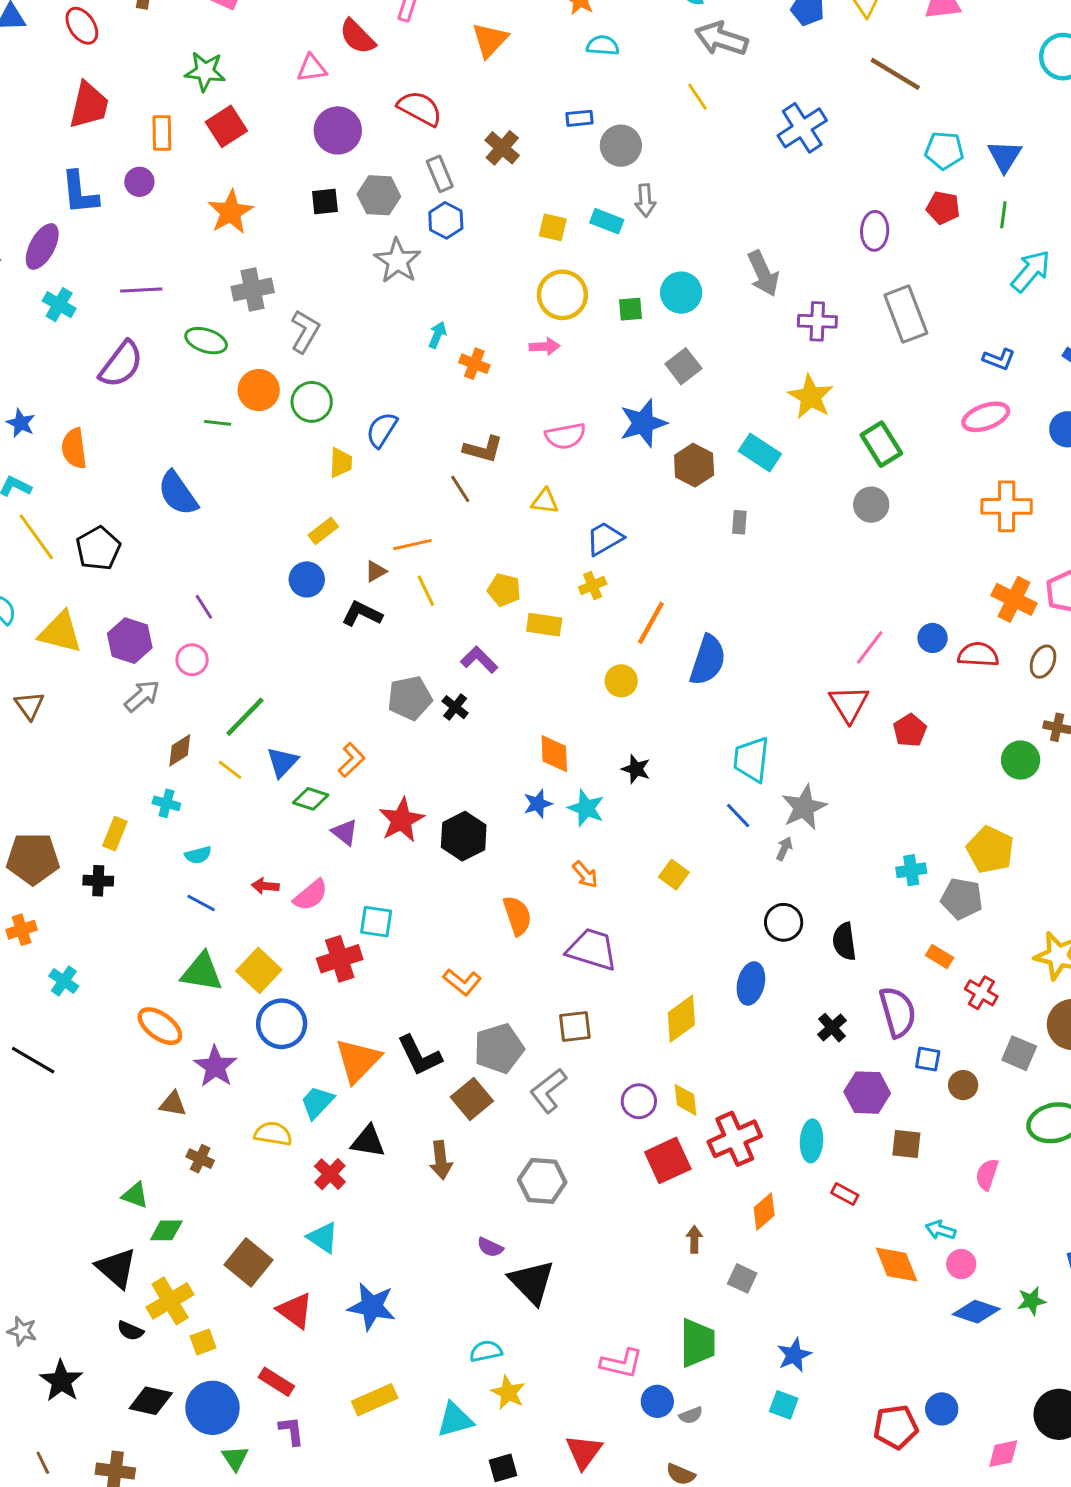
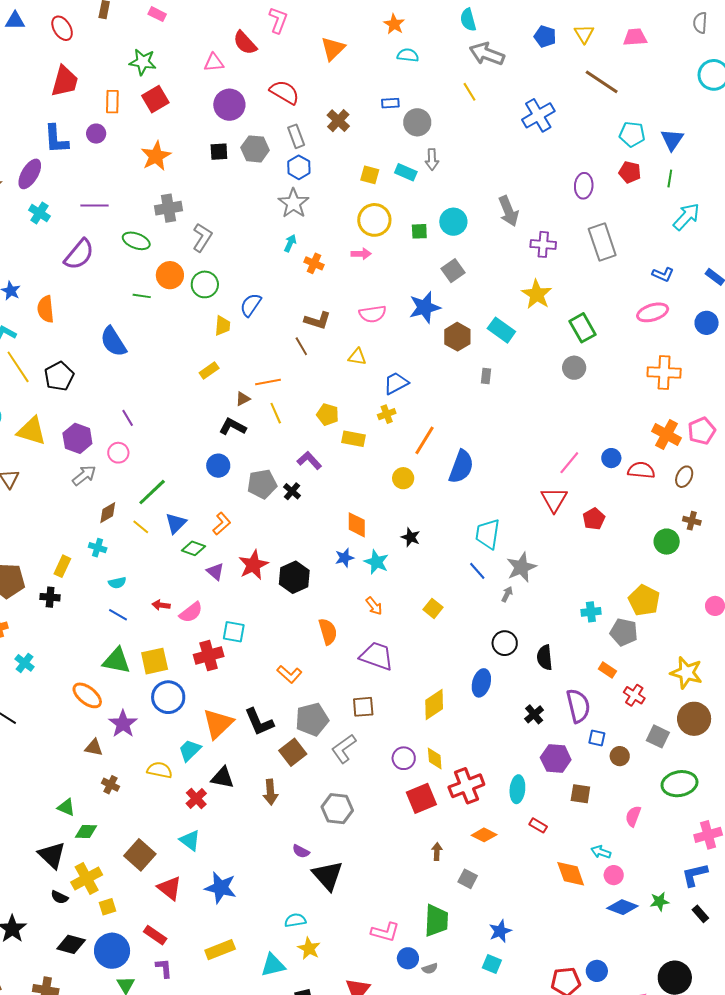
gray star: (397, 261) -> (294, 203), moved
blue circle: (307, 579) -> (218, 466), moved
yellow square: (259, 970) -> (155, 661), turned 32
orange diamond: (764, 1212) -> (484, 835), turned 65

